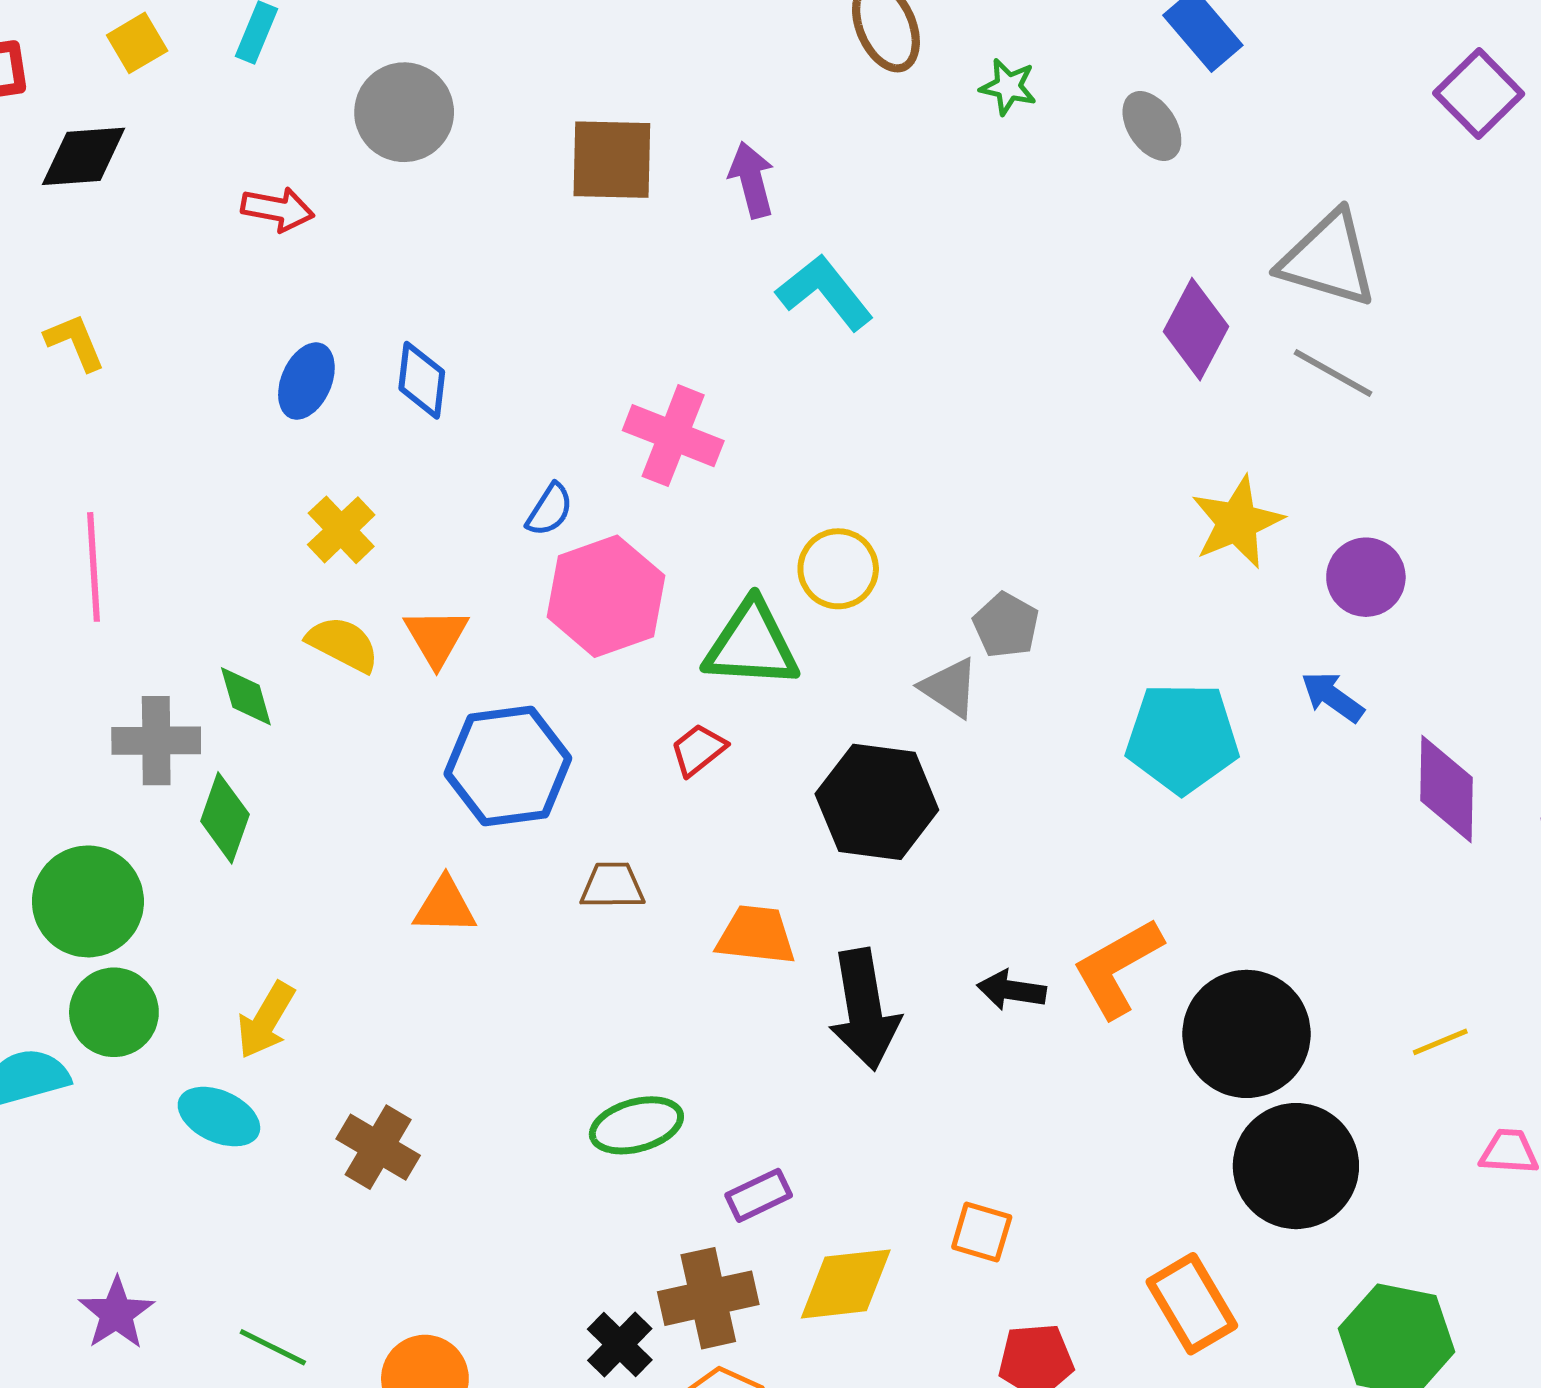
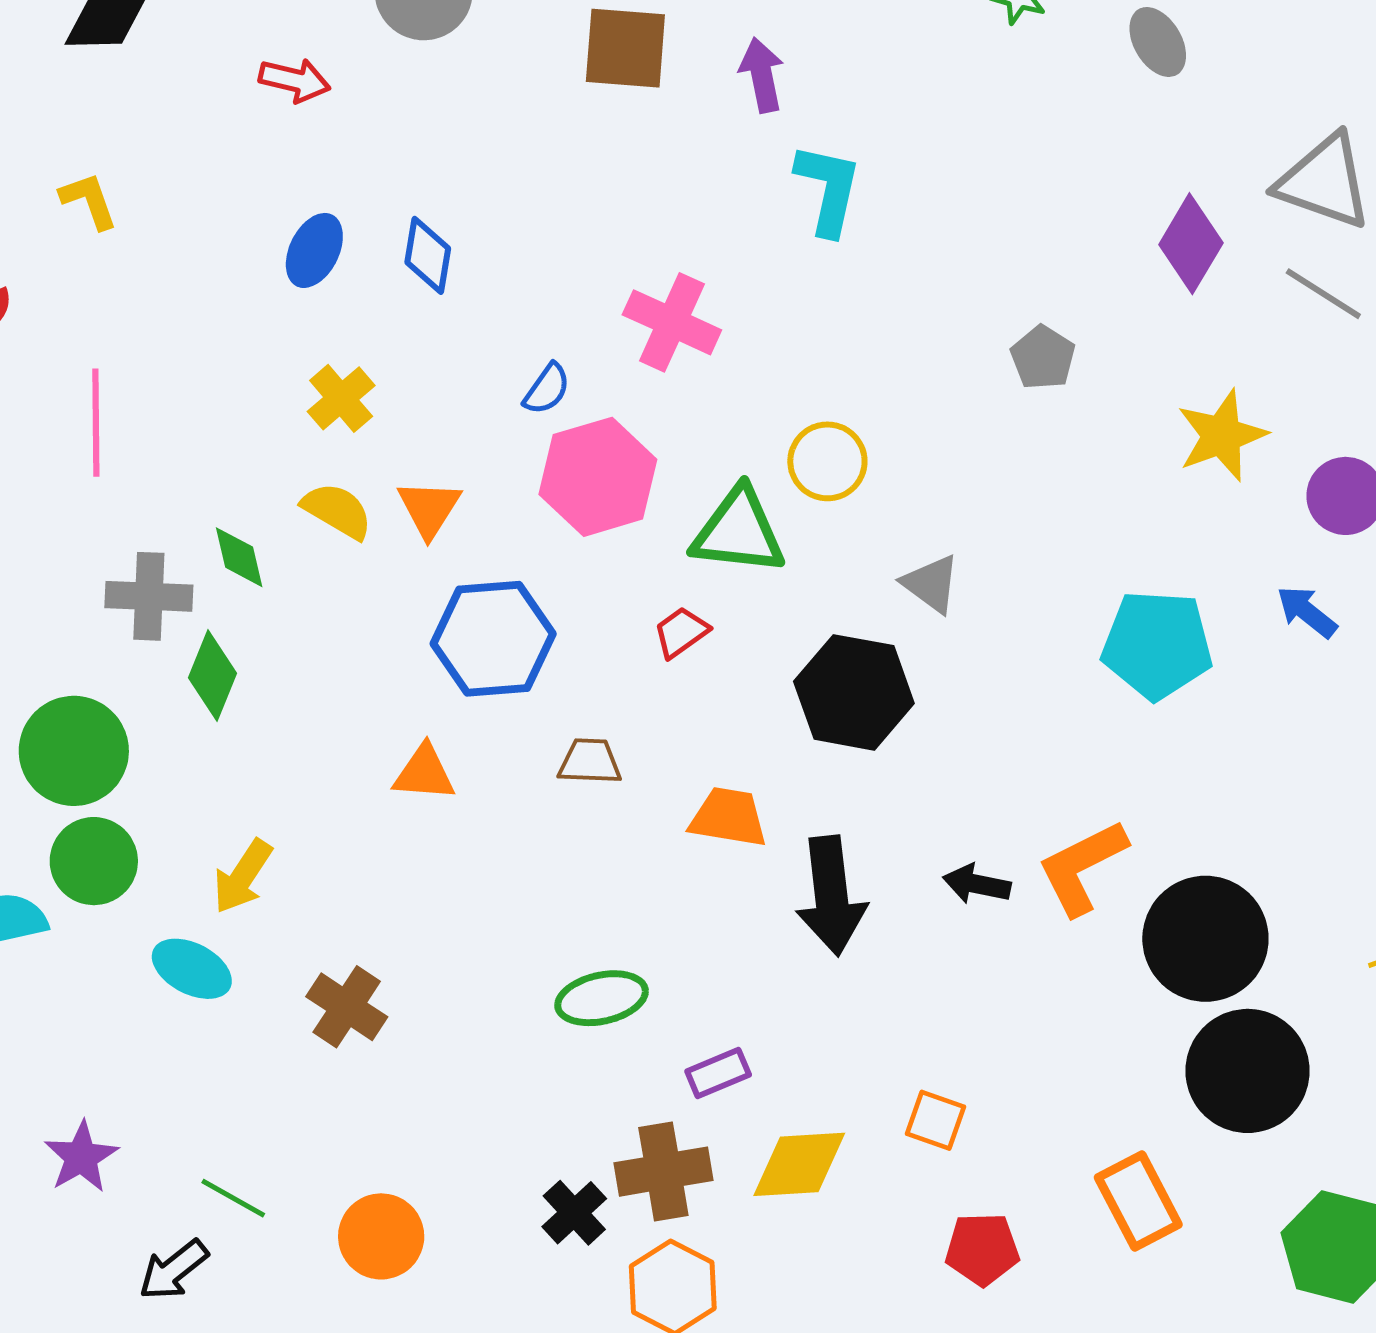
cyan L-shape: (825, 292) -> (828, 189), turned 48
gray pentagon: (1006, 625) -> (1043, 358), moved

